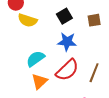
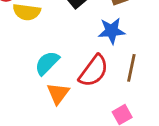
blue star: (67, 42) -> (112, 31), moved

